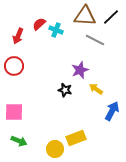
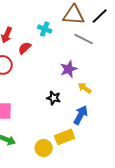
red semicircle: (39, 24) -> (25, 48), moved
black star: (65, 90) -> (54, 98), moved
blue arrow: (112, 111) -> (81, 115), moved

